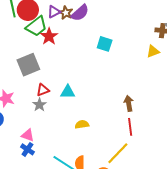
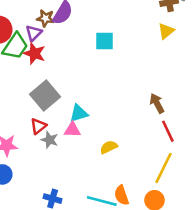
purple triangle: (54, 12) -> (34, 33), moved
gray square: (28, 65) -> (45, 96), moved
red triangle: (43, 90) -> (38, 126), moved
pink triangle: (28, 135) -> (72, 130), moved

